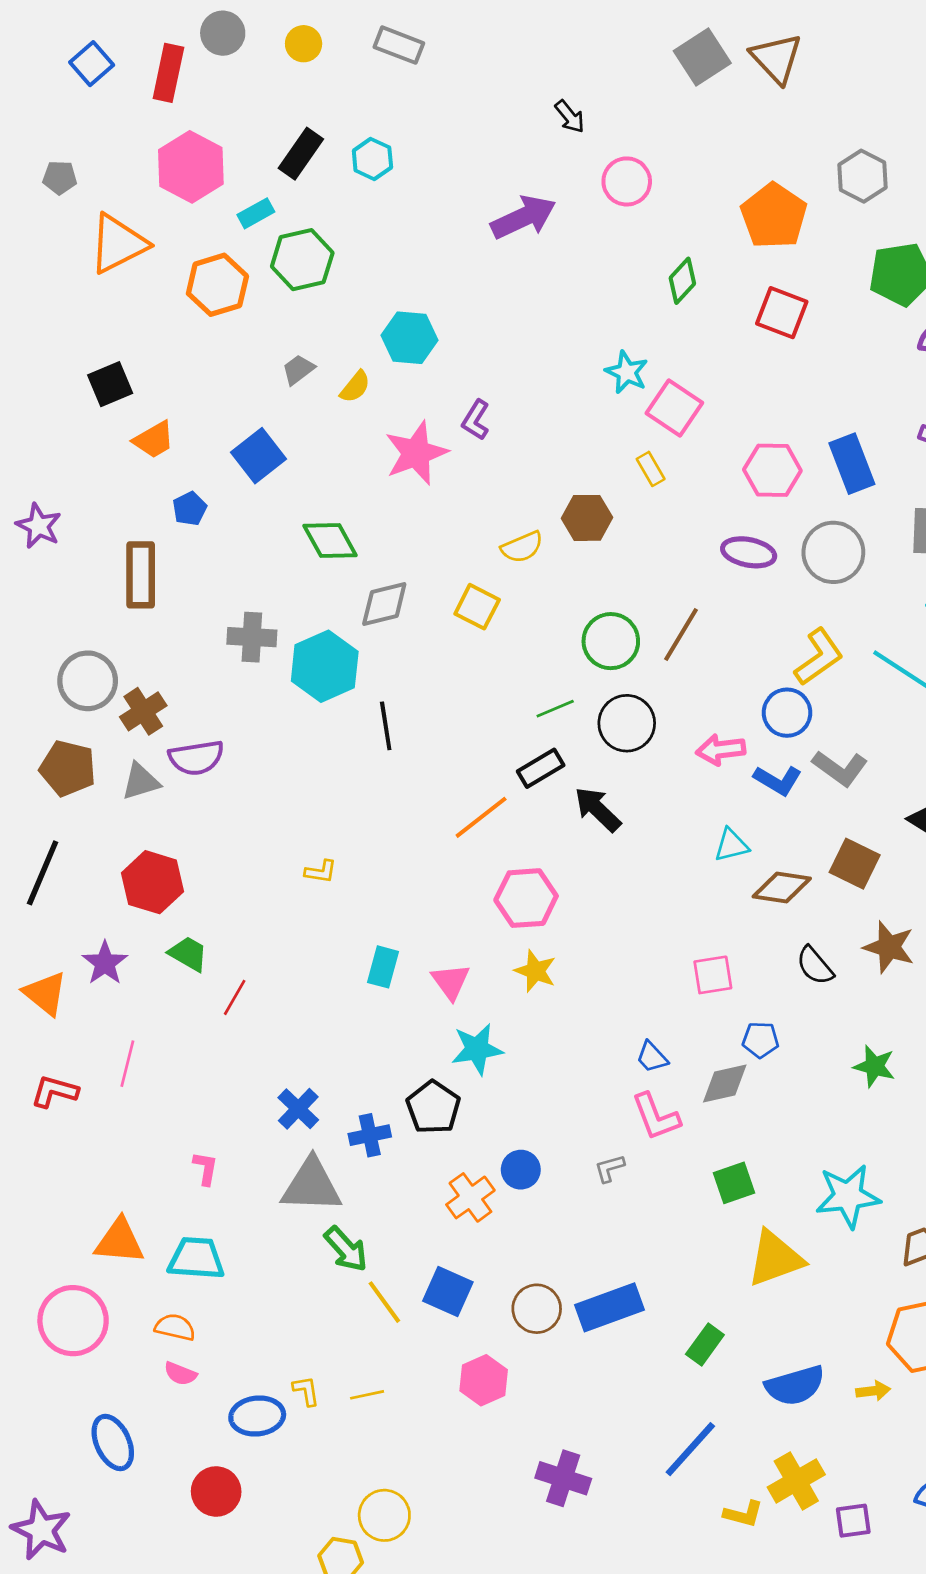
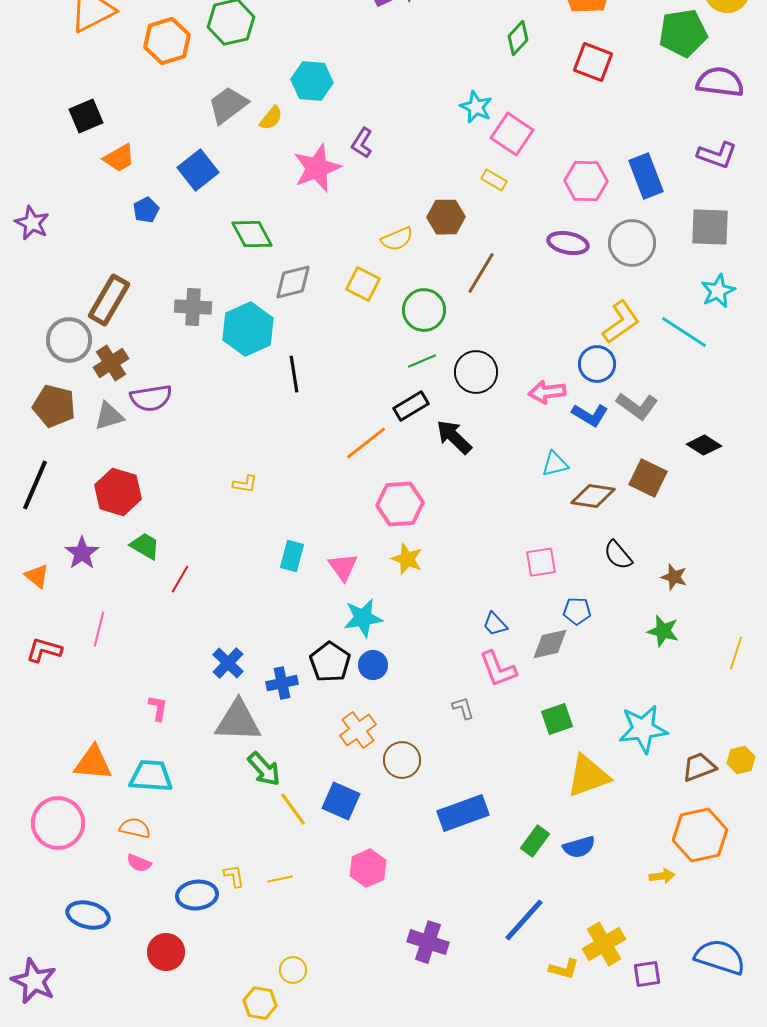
gray trapezoid: (298, 370) -> (228, 105), size x1.6
yellow rectangle: (651, 469) -> (494, 180), turned -30
brown rectangle: (141, 575) -> (109, 300), moved, turned 30
brown line: (681, 634) -> (481, 273), moved
green circle: (611, 641) -> (424, 310), moved
brown star: (889, 947) -> (674, 577), moved, size x0.7
orange triangle: (45, 993) -> (37, 576), size x0.7
gray L-shape: (610, 1168) -> (463, 708), turned 90
blue circle: (521, 1170) -> (373, 665), moved
brown circle: (537, 1309) -> (402, 760), moved
blue semicircle: (795, 1386) -> (579, 847), moved, size x0.7
blue ellipse: (113, 1442) -> (88, 915), turned -51
yellow circle: (384, 1515) -> (293, 970), size x0.7

